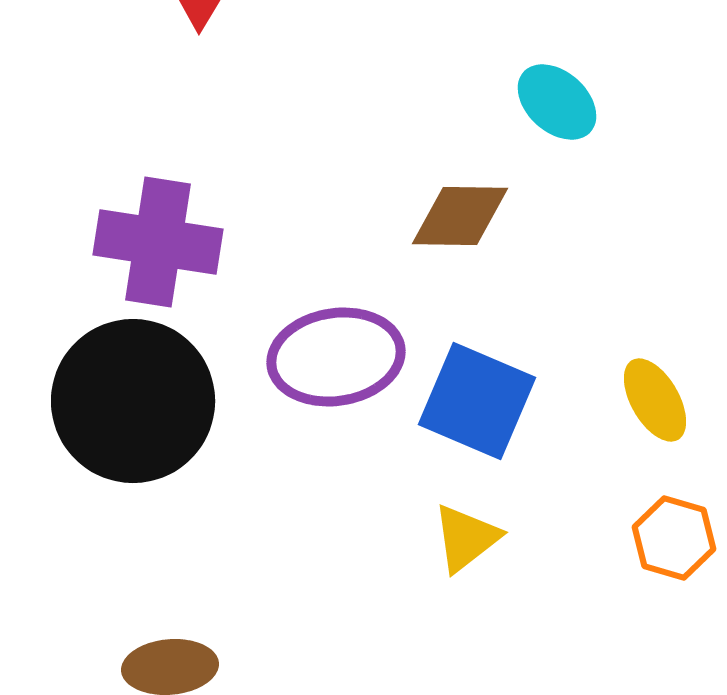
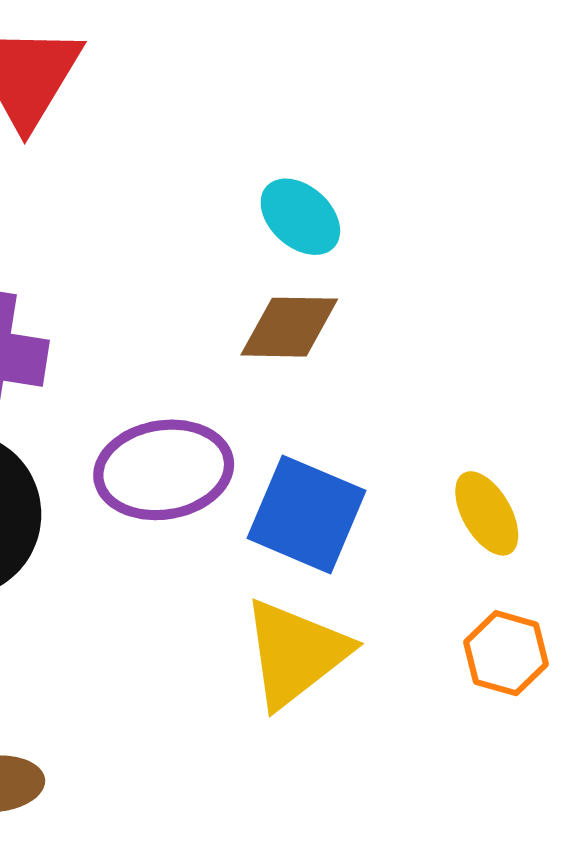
cyan ellipse: (557, 102) -> (300, 217), moved
yellow triangle: (466, 538) -> (295, 653), size x1.6

